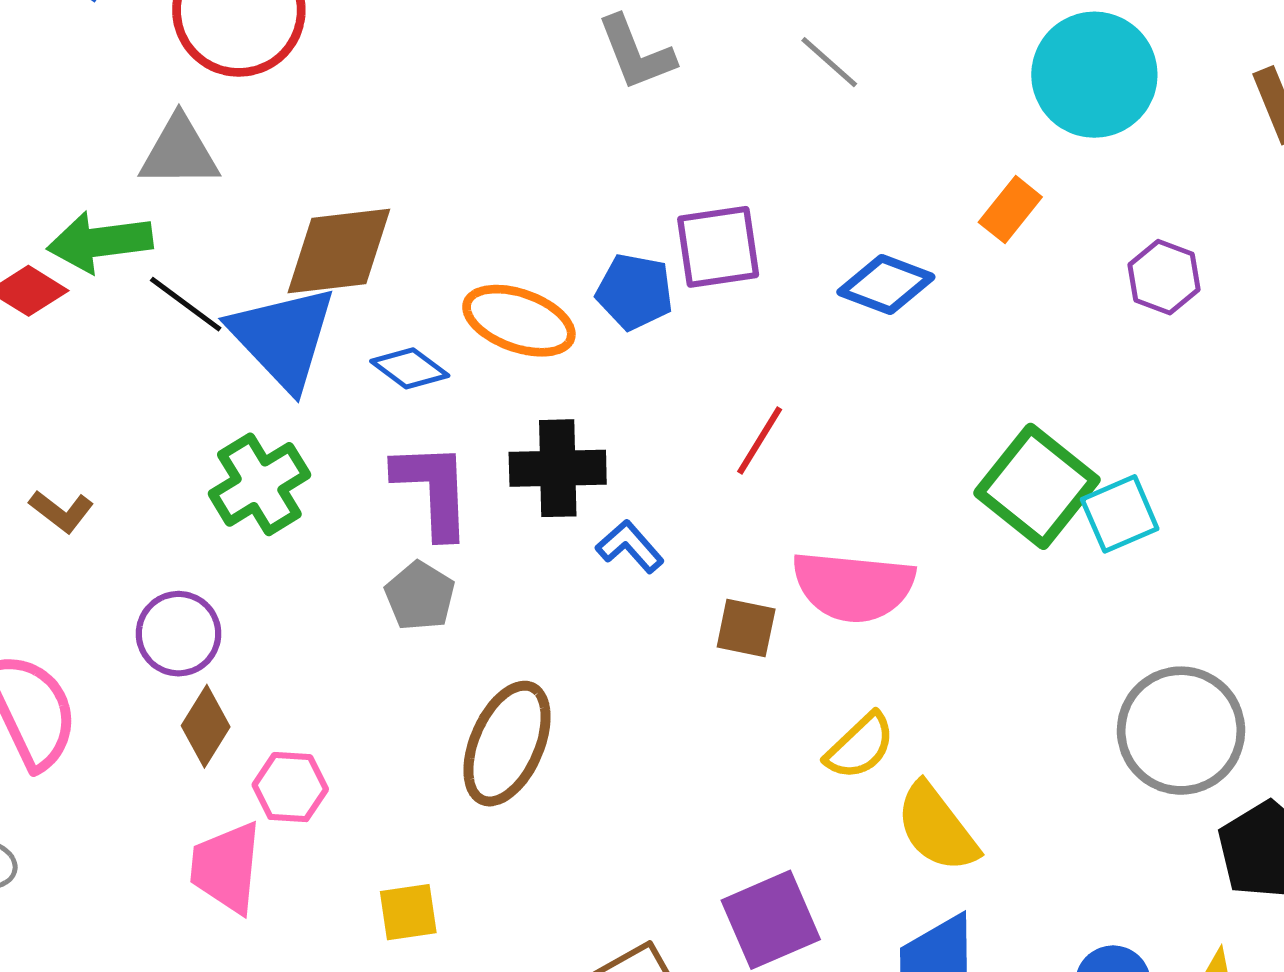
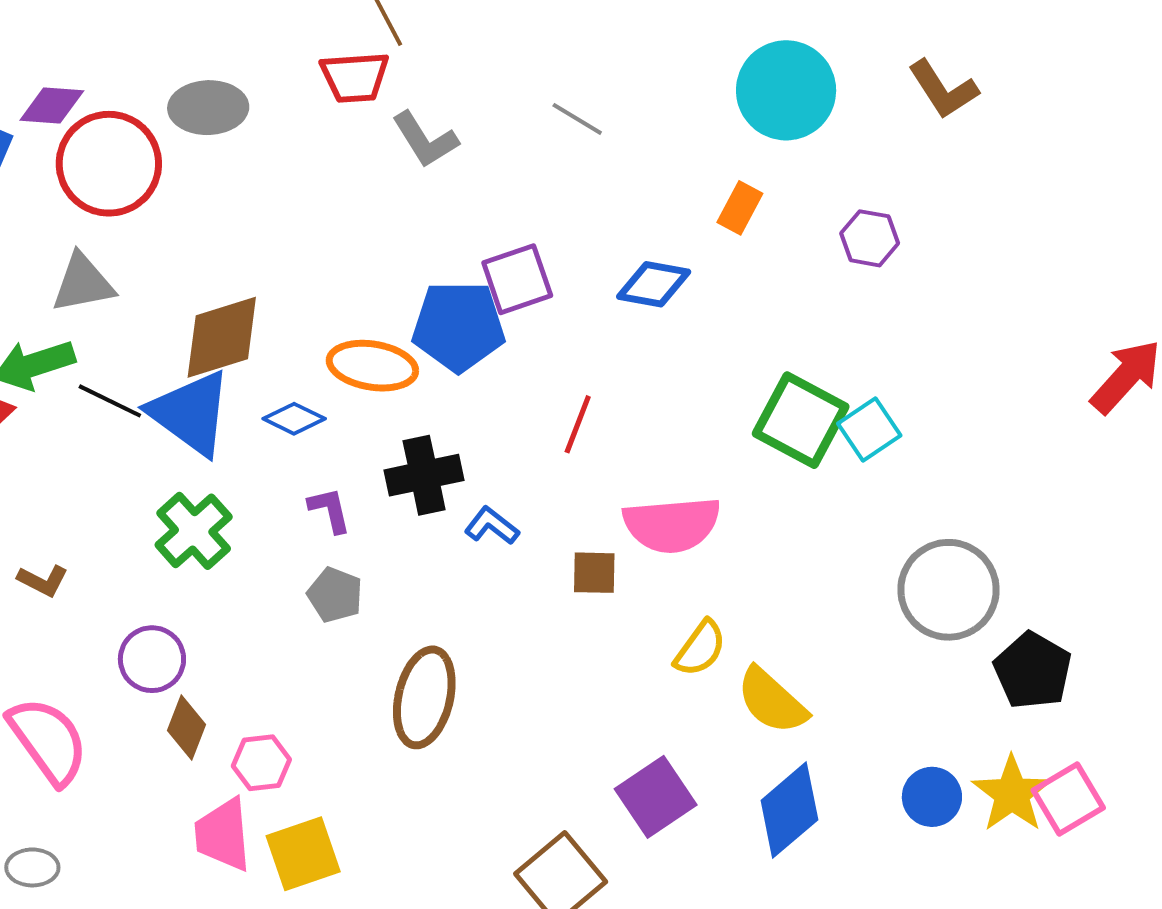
blue pentagon: (635, 292) -> (459, 326), size x1.5
purple L-shape: (433, 490) -> (330, 510), size x0.6
yellow square: (408, 912) -> (303, 854), moved, size x1.5

